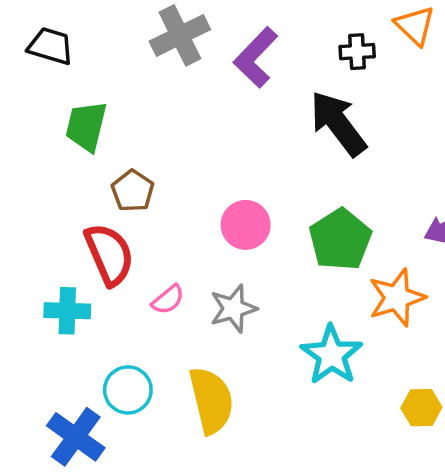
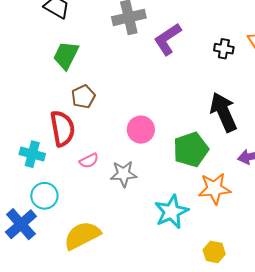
black arrow: (338, 123) -> (223, 112), moved
cyan circle: (128, 390) -> (44, 196), moved
yellow semicircle: (211, 400) -> (82, 235), moved, turned -117

